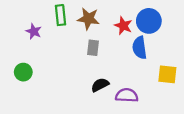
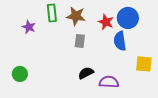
green circle: (23, 72) -> (20, 74), moved

